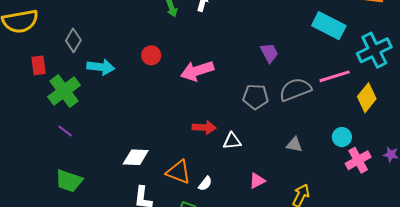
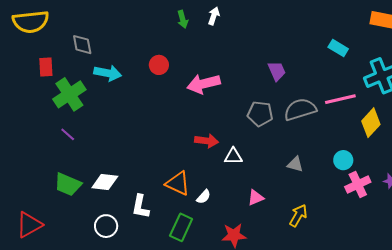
cyan rectangle: (329, 26) -> (338, 48), size x0.6
gray diamond: (73, 40) -> (82, 45), turned -45
white diamond: (136, 157) -> (105, 182), moved

